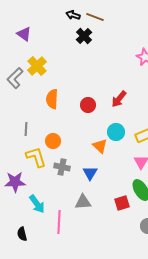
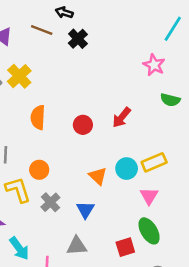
brown line: (95, 17) -> (42, 30), moved
cyan circle: (116, 132) -> (127, 169), moved
gray cross: (62, 167) -> (50, 202), turned 35

